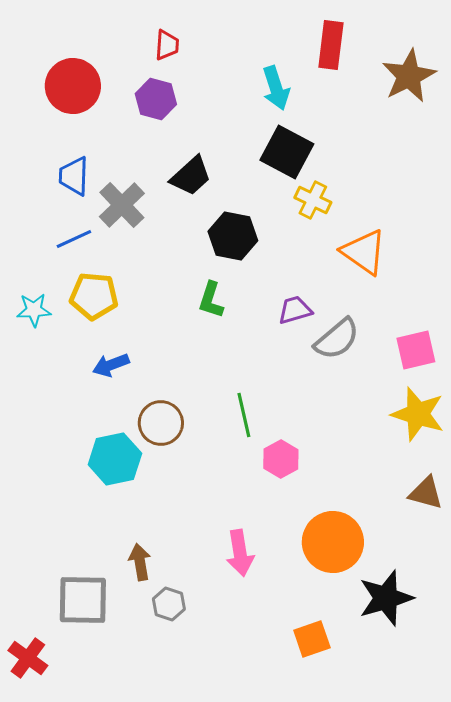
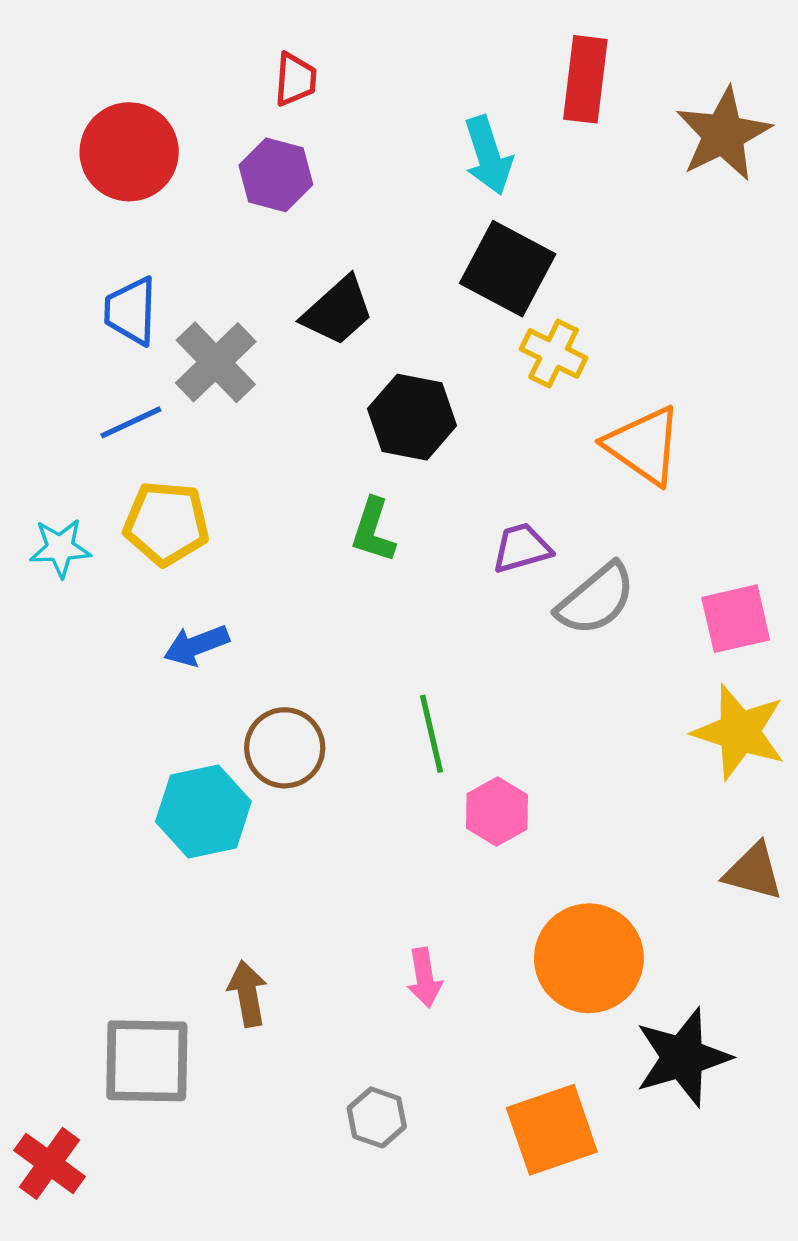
pink arrow: (240, 553) -> (424, 978), size x0.7
gray hexagon: (169, 604) -> (377, 1117), moved
orange square: (312, 639) -> (552, 1130), size x1.4

